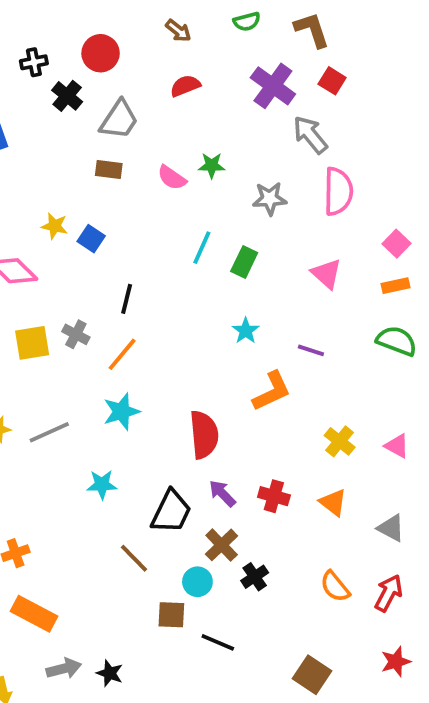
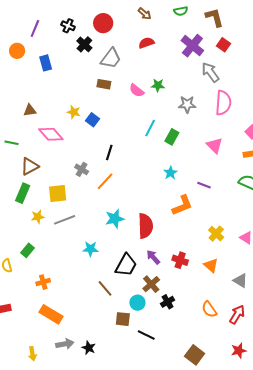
black cross: (34, 62) -> (68, 26), turned 32
yellow square: (32, 343) -> (58, 193), moved
cyan star: (121, 412) -> (115, 219), moved

